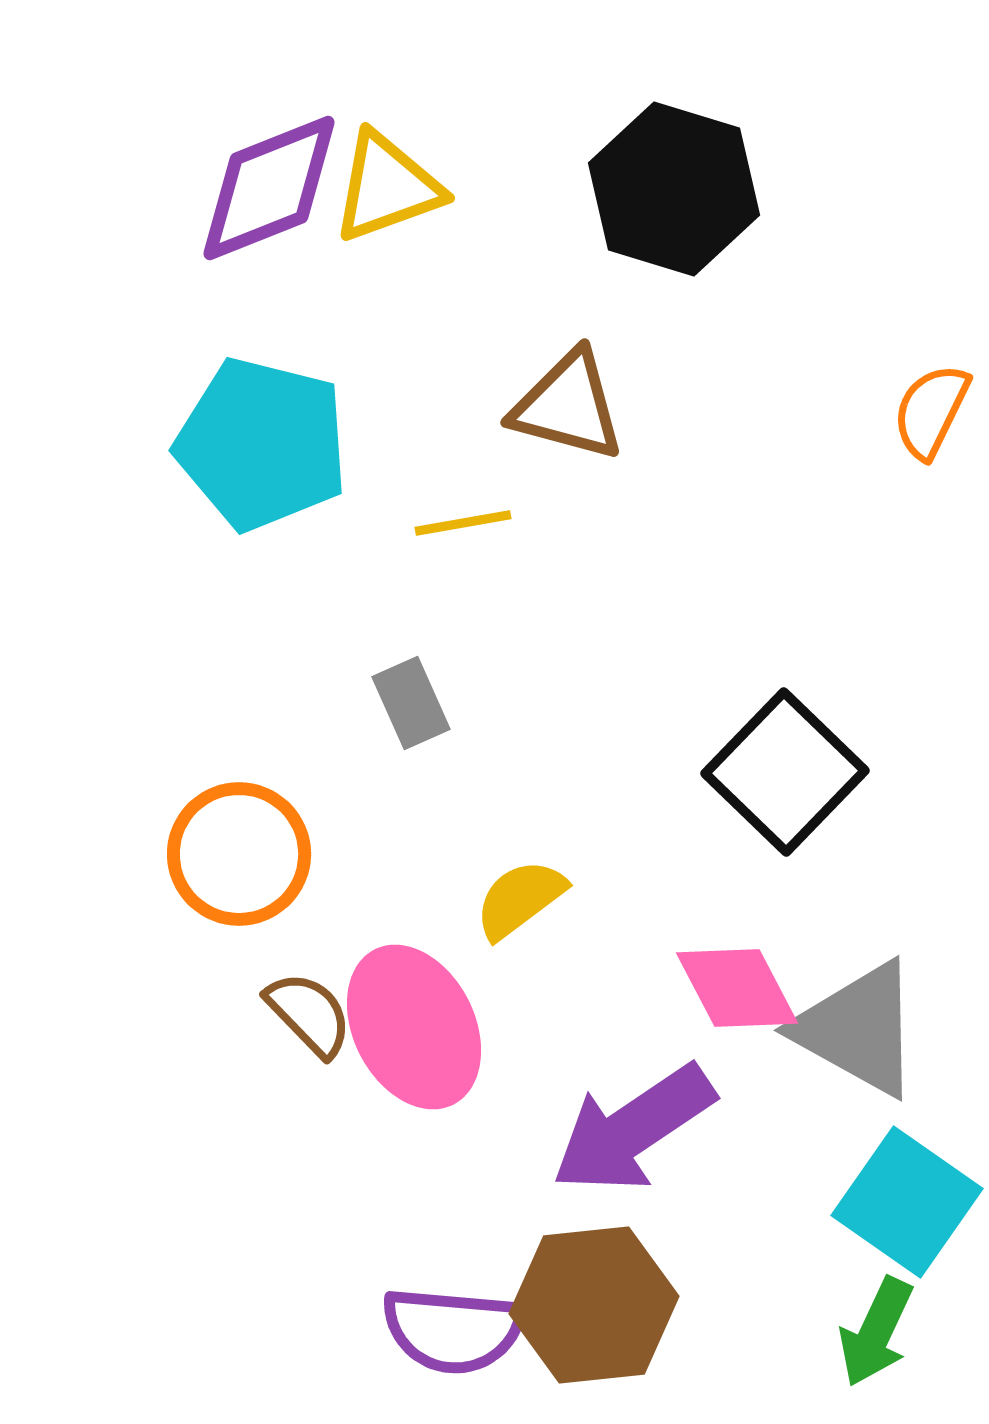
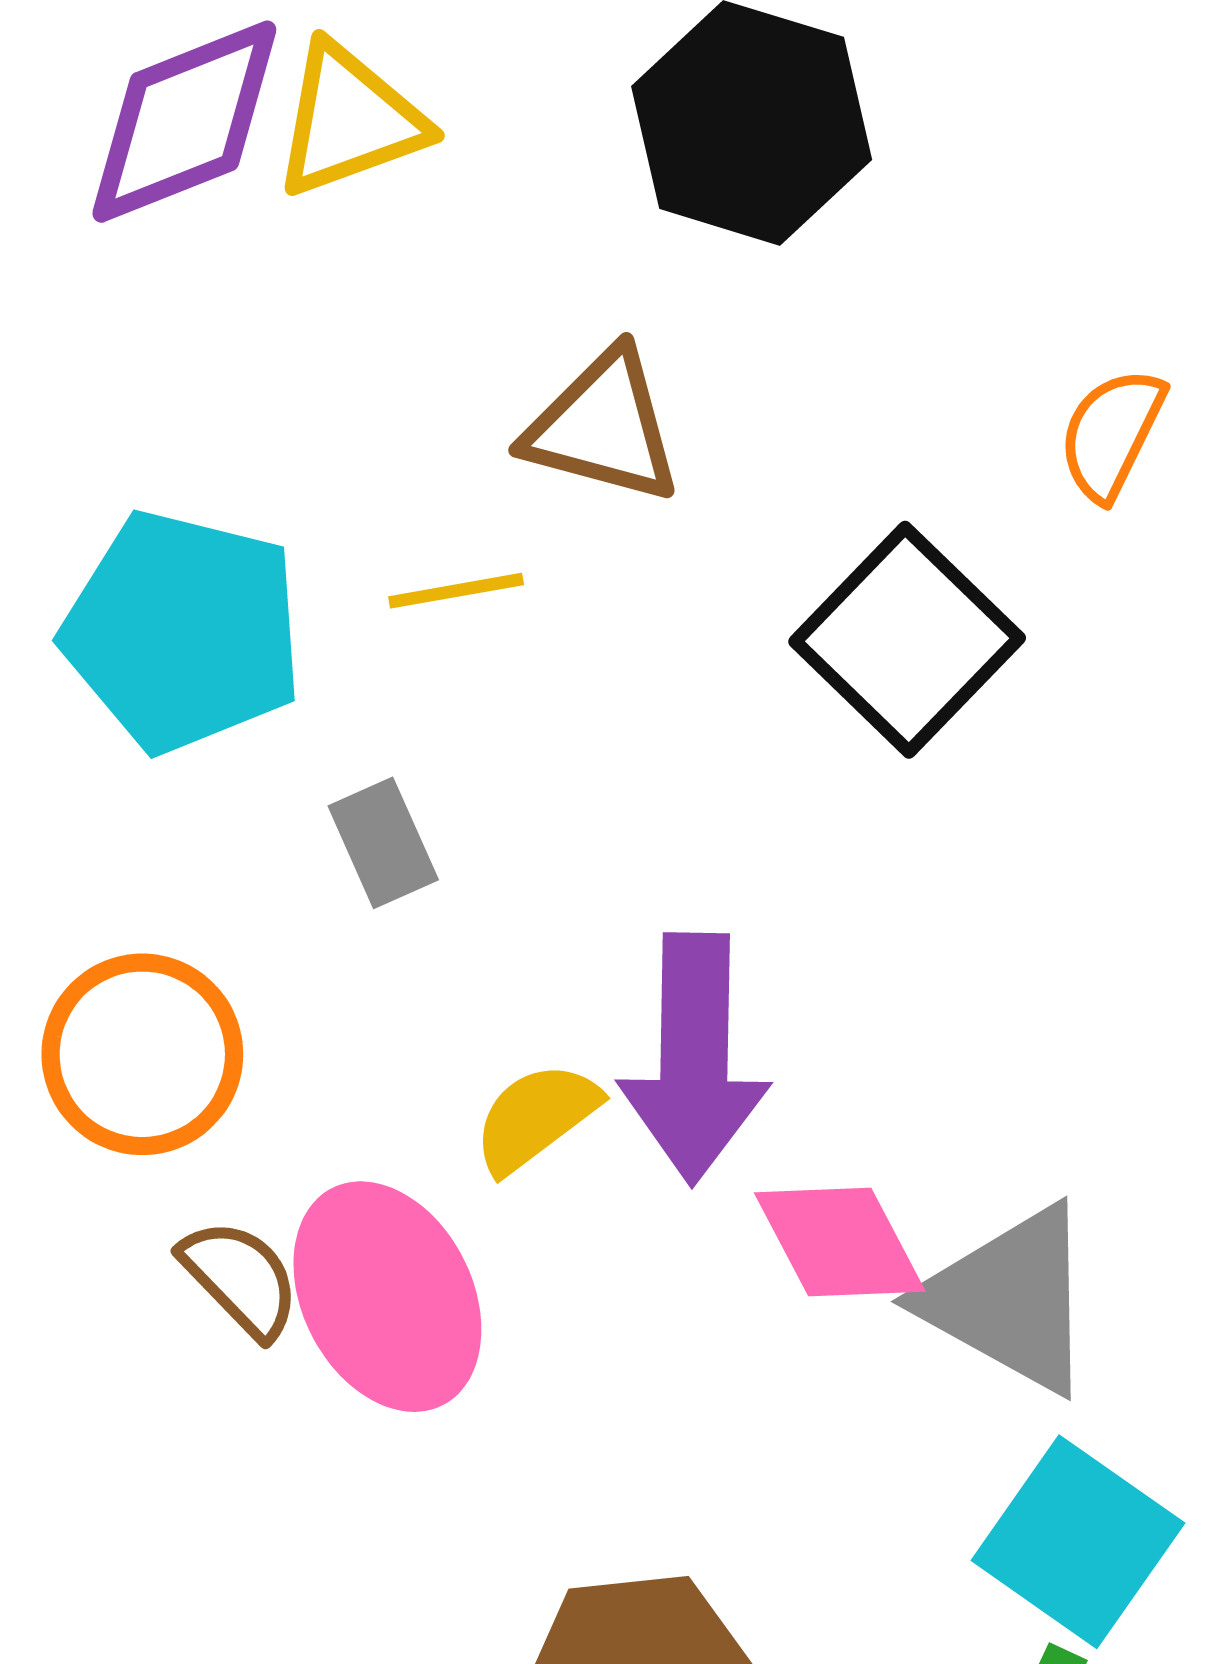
cyan pentagon: (262, 444) -> (183, 631), moved
black square: (785, 772) -> (907, 640), moved
purple arrow: (633, 1129) -> (694, 1059), moved, turned -55

